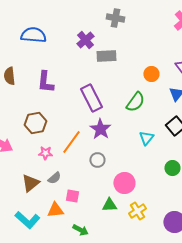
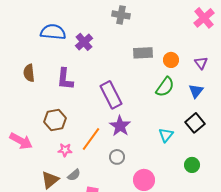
gray cross: (115, 18) -> (121, 15), moved
purple cross: (85, 40) -> (84, 42), moved
gray rectangle: (106, 56) -> (143, 53), moved
orange circle: (151, 74) -> (171, 60), moved
green semicircle: (135, 102) -> (165, 87), moved

